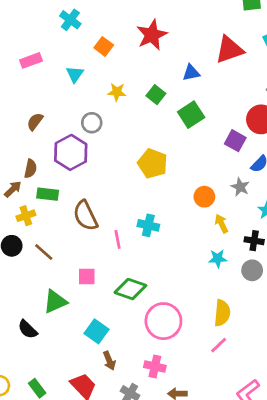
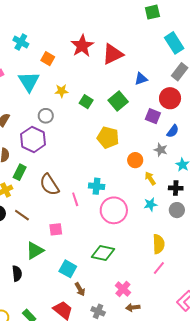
red triangle: (229, 50) -> (113, 54), moved
blue triangle: (191, 73) -> (141, 79), moved
cyan triangle: (75, 74) -> (29, 82), size x1.6
green square: (156, 95) -> (86, 102), moved
yellow pentagon: (153, 163) -> (108, 138), moved
green rectangle: (48, 194) -> (20, 172), turned -63
green diamond: (130, 289) -> (103, 253), moved
pink circle: (163, 321) -> (114, 210), moved
black semicircle: (28, 329) -> (17, 273), turned -133
pink cross: (155, 366) -> (123, 289), moved, turned 35

